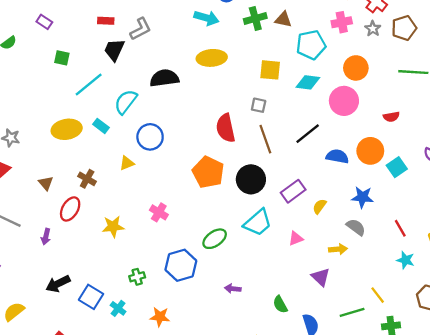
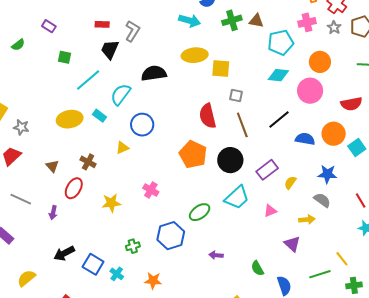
gray L-shape: (141, 29) -> (132, 31), turned -30
yellow square: (270, 70) -> (221, 68), moved
red semicircle: (391, 117) -> (351, 104), size x1.5

